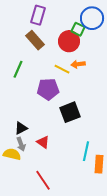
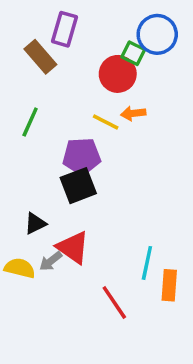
brown rectangle: (35, 40) -> (40, 57), moved
black square: (70, 112) -> (78, 186), moved
red triangle: (43, 142) -> (73, 247), size x1.5
gray arrow: (21, 144) -> (51, 261), moved, turned 72
red line: (43, 180) -> (114, 302), moved

